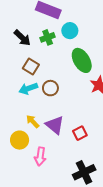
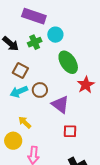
purple triangle: (55, 125) -> (60, 104), moved
red square: (80, 133) -> (70, 131), turned 32

